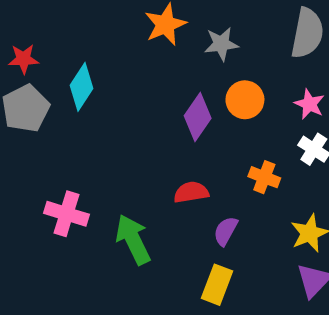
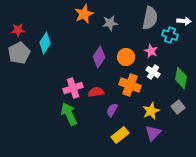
orange circle: (245, 100) -> (126, 57), moved
orange cross: (264, 177) -> (130, 85), size x1.5
pink cross: (66, 214) -> (73, 88), moved, turned -36
yellow rectangle: (217, 285) -> (120, 135), moved, turned 30

